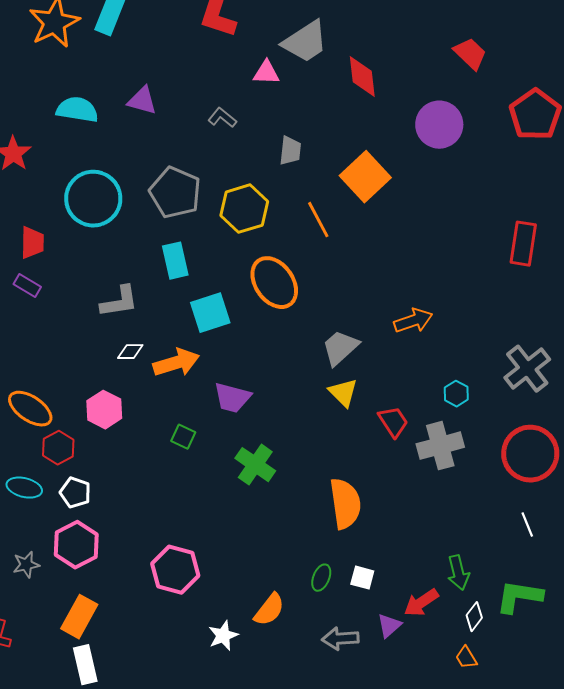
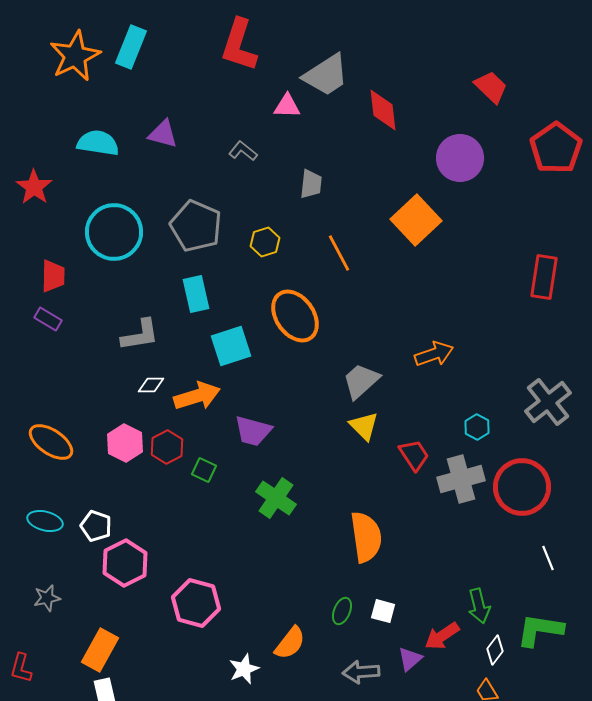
orange square: (365, 177) -> (416, 220), moved
yellow hexagon: (244, 209) -> (265, 242), size x0.6
red hexagon: (58, 448) -> (167, 447), moved
red circle: (530, 454) -> (522, 487), moved
pink hexagon: (76, 545) -> (125, 563), moved

